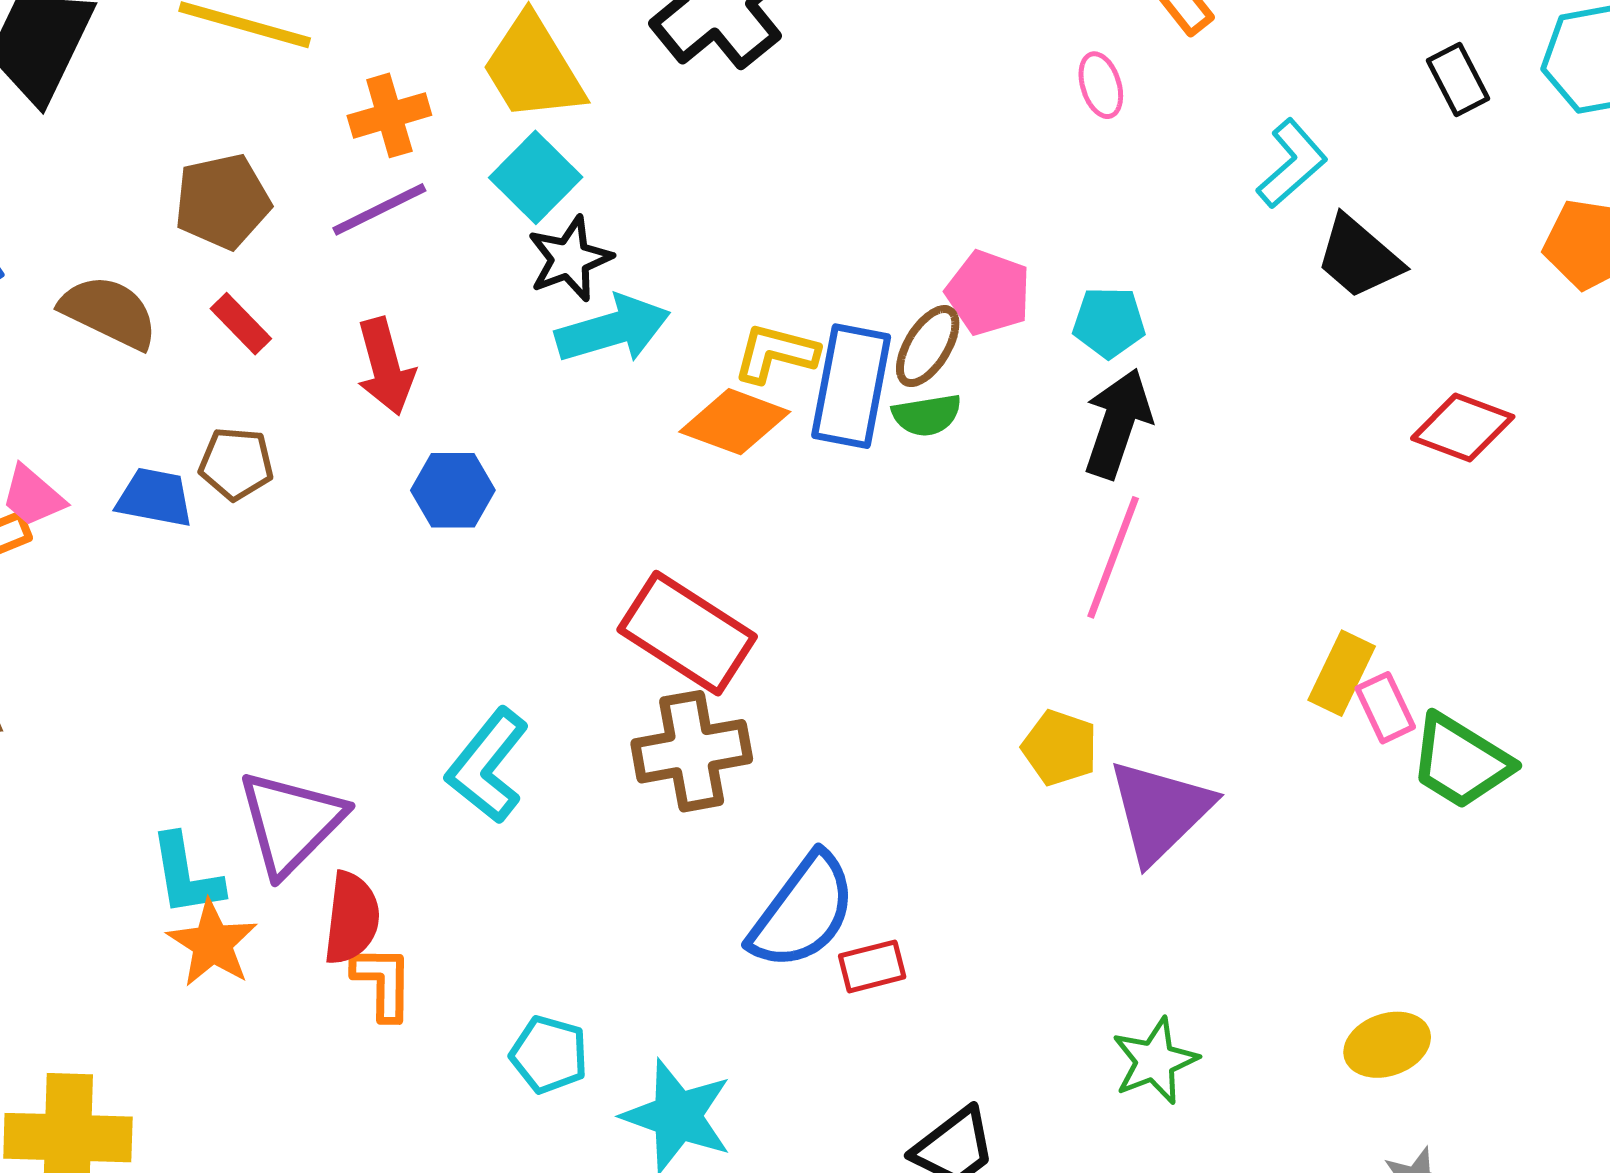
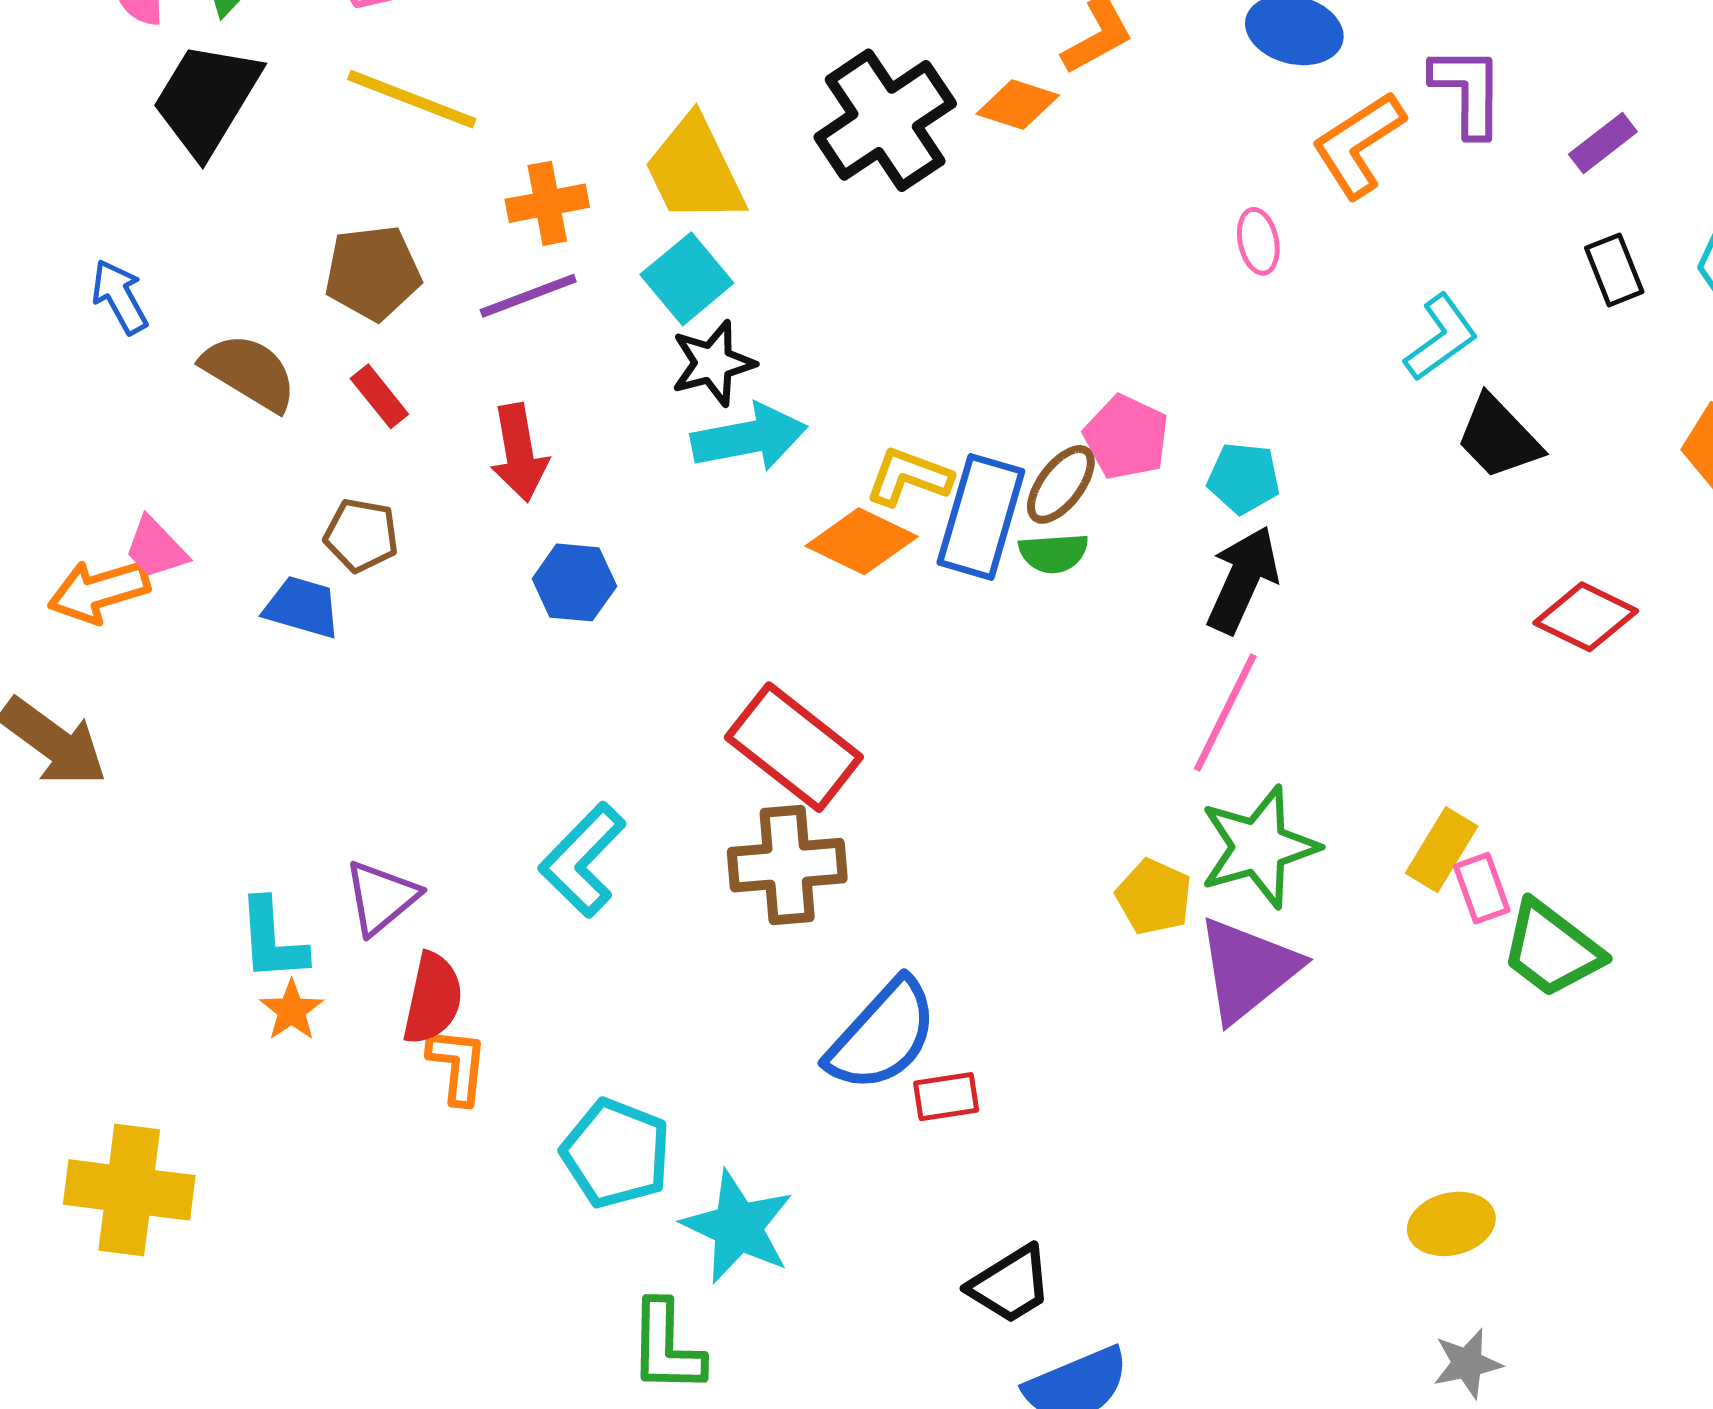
blue trapezoid: (155, 498) -> (302, 607), moved
purple triangle: (291, 822) -> (381, 897), size x0.7
orange star: (212, 943) -> (292, 1010), size x0.7
cyan pentagon: (549, 1054) -> (616, 1153), size x1.4
green star: (1155, 1061) -> (1259, 847), moved, size x1.4

